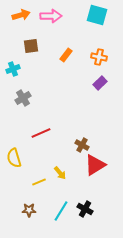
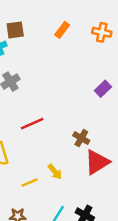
brown square: (31, 46) -> (15, 30), moved
purple rectangle: (100, 83) -> (103, 89), moved

